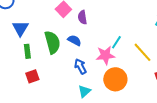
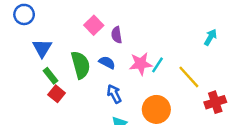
green rectangle: (27, 51) -> (51, 76), turned -32
pink star: (105, 55) -> (141, 64), moved
red square: (32, 76) -> (57, 94), moved, turned -32

